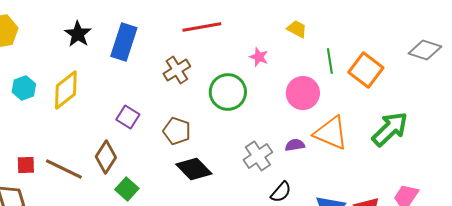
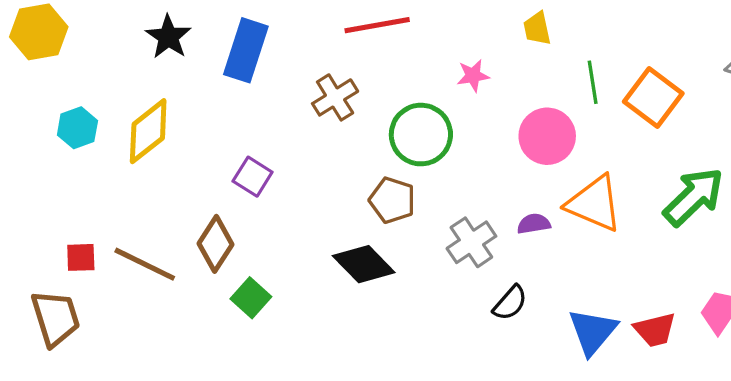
yellow trapezoid: (297, 29) -> (537, 28), turned -130
pink star: (259, 57) -> (473, 76), turned -30
brown pentagon: (177, 131) -> (392, 200), moved

